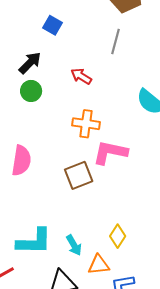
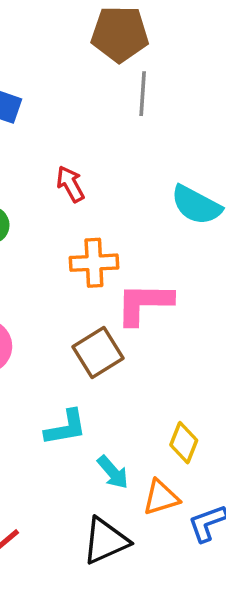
gray line: (116, 41) -> (143, 94), moved
red arrow: (81, 76) -> (70, 184), turned 40
cyan L-shape: (34, 242) -> (66, 428), moved, size x0.7

